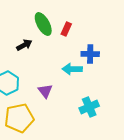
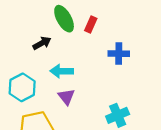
cyan arrow: (72, 69) -> (62, 71), moved

